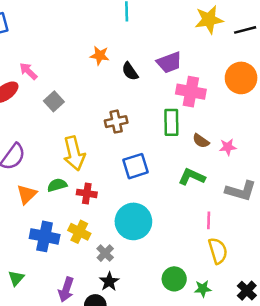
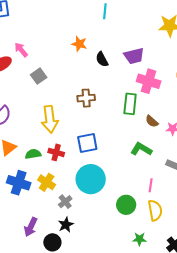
blue square: (136, 166) -> (87, 143), moved
green semicircle: (57, 185) -> (33, 154), moved
green circle: (174, 279) -> (126, 205), moved

